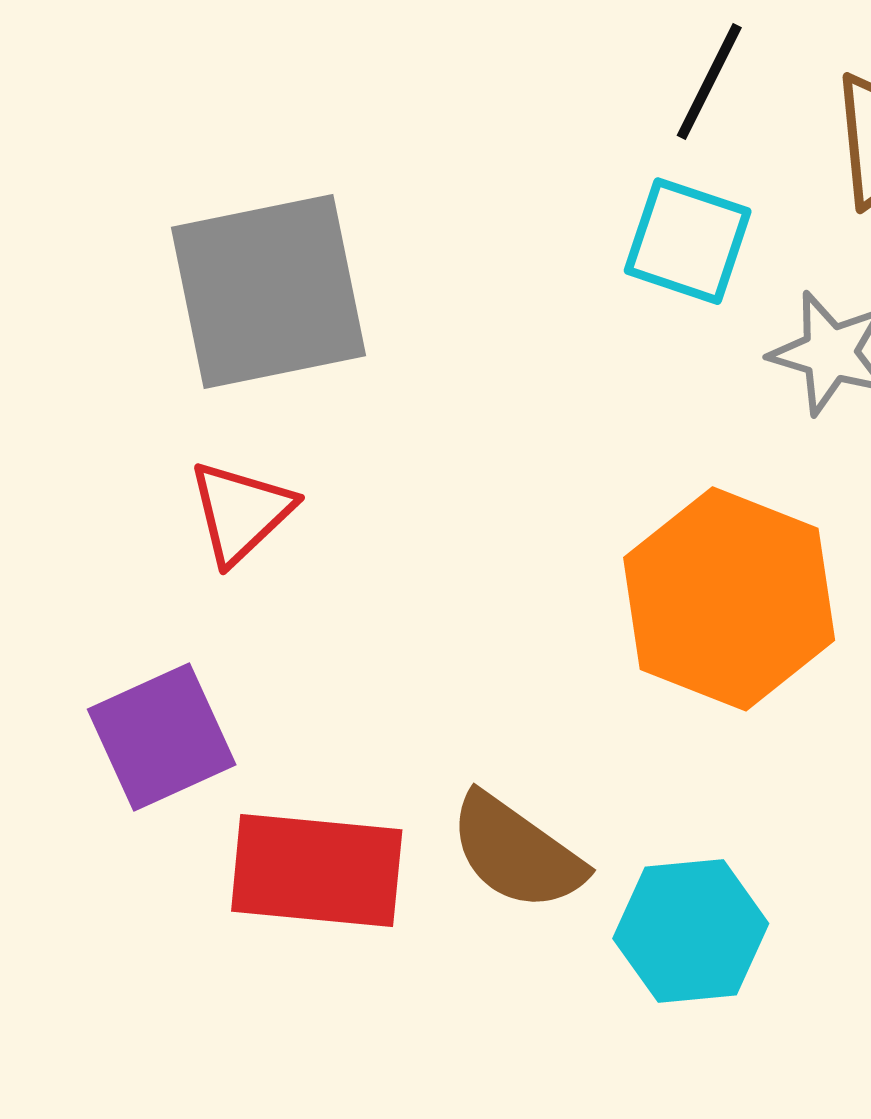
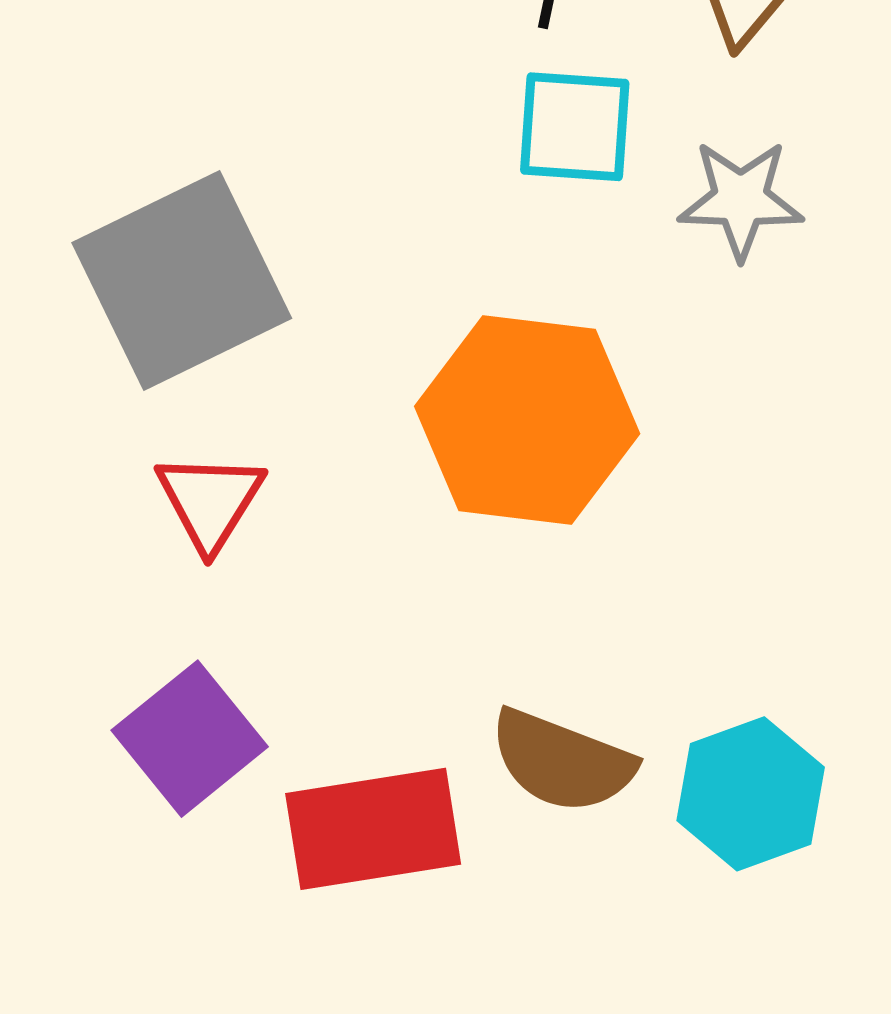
orange hexagon: (729, 599) -> (527, 420), moved

